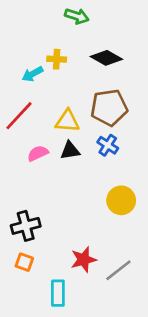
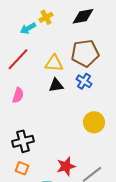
black diamond: (106, 58) -> (83, 16), turned -40
yellow cross: (57, 59) -> (46, 17), turned -32
pink semicircle: (38, 153) -> (18, 95), moved, turned 133

